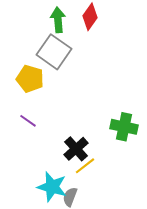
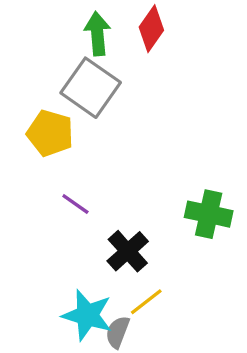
purple line: (28, 121) -> (75, 204), moved
yellow line: (85, 166) -> (146, 302), moved

